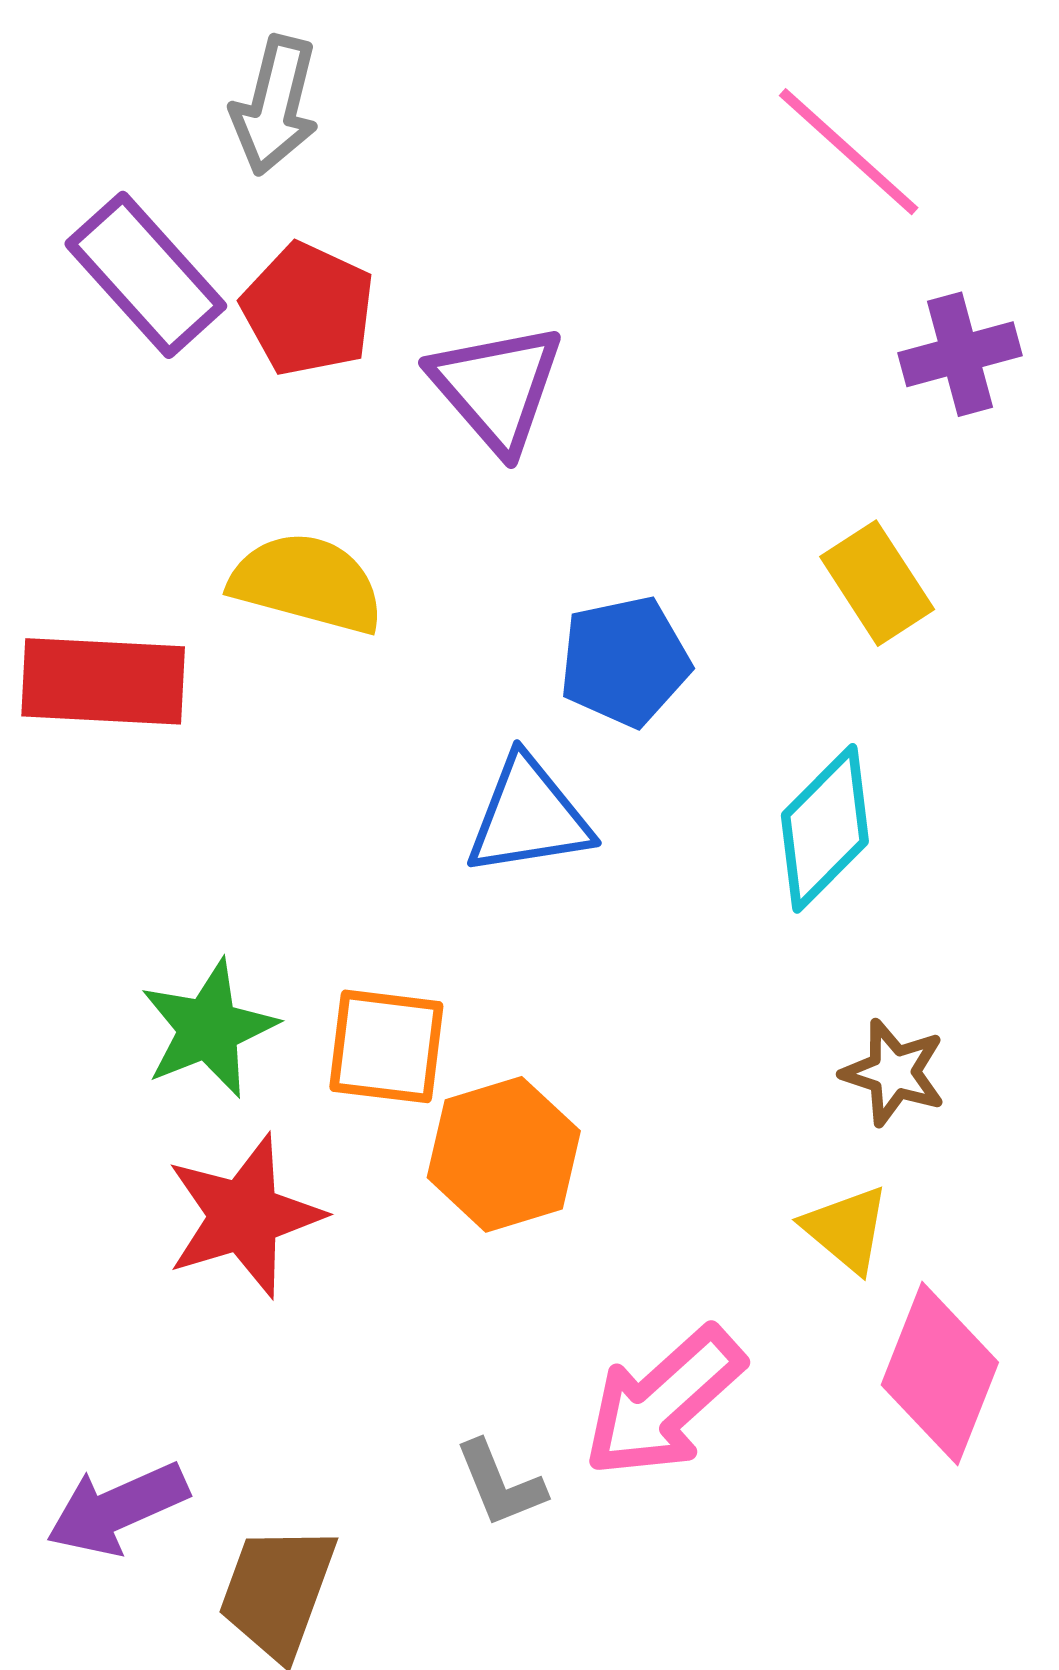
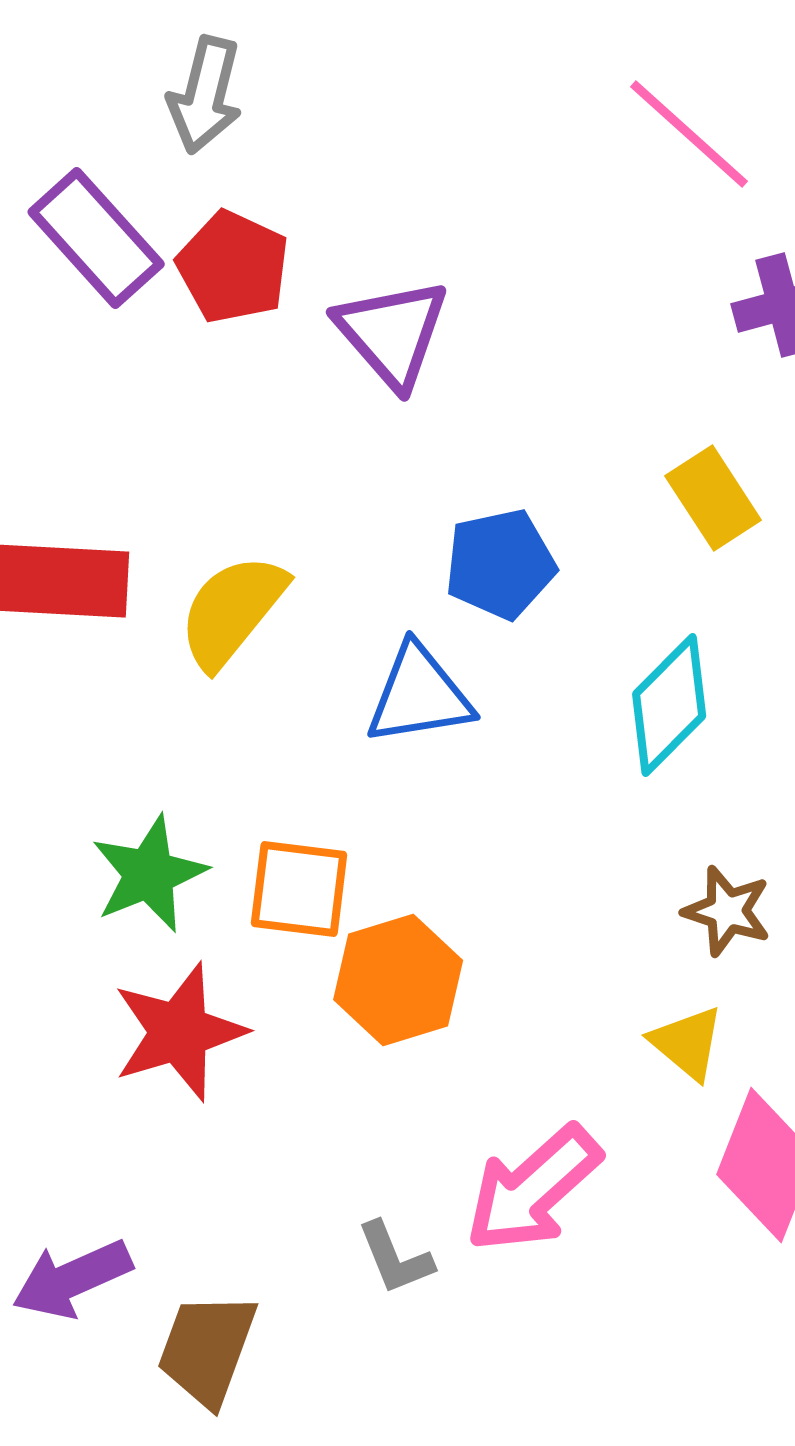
yellow semicircle: (307, 583) -> (232, 611), moved, turned -66

